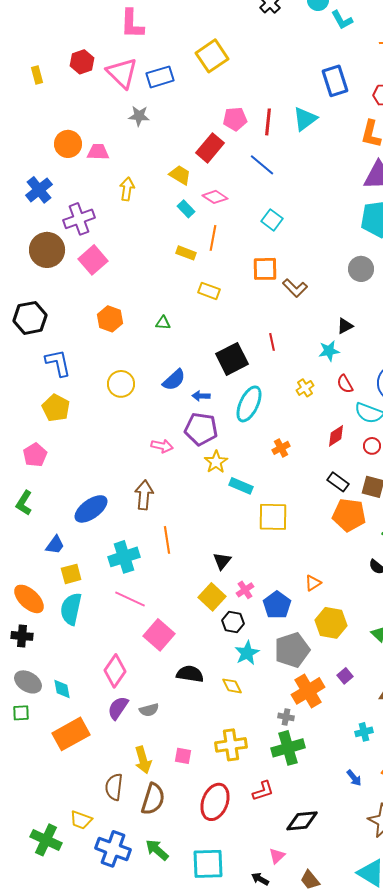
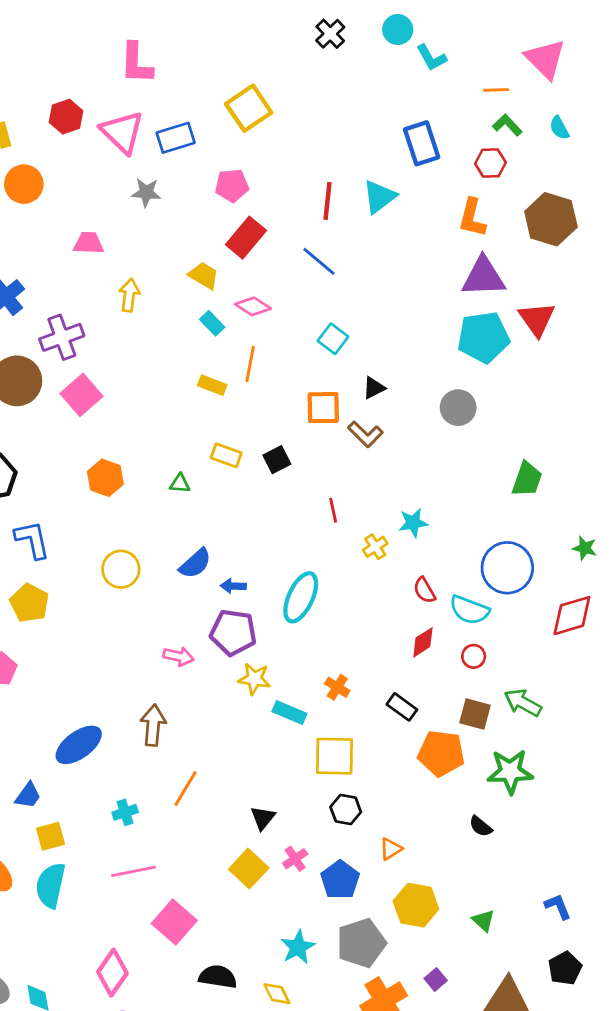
pink pentagon: (235, 119) -> (232, 186), moved
orange circle: (68, 144) -> (24, 184), moved
yellow rectangle: (209, 291) -> (226, 455), moved
black triangle: (345, 326) -> (374, 388), moved
black square: (232, 359) -> (277, 460), moved, size x0.6
red semicircle: (345, 384) -> (424, 590), moved
yellow cross: (305, 388) -> (375, 547), moved
orange cross: (281, 448) -> (337, 687), moved, turned -30
yellow star: (216, 462) -> (254, 679), turned -30
black rectangle: (338, 482) -> (402, 707), moved
orange line: (167, 540) -> (185, 788), turned 40
cyan cross: (124, 557) -> (125, 812), size x0.6
pink line: (130, 599) -> (133, 871), turned -36
black hexagon: (233, 622) -> (346, 810), moved

